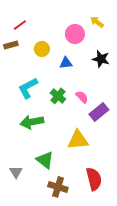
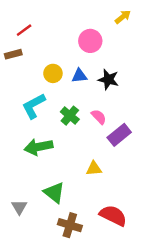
yellow arrow: (97, 22) -> (123, 17), moved, turned 104
yellow circle: (42, 49) -> (53, 73), moved
black star: (101, 59) -> (108, 79), moved
yellow triangle: (78, 140) -> (94, 169), size x0.6
red semicircle: (94, 179) -> (113, 215), turned -50

